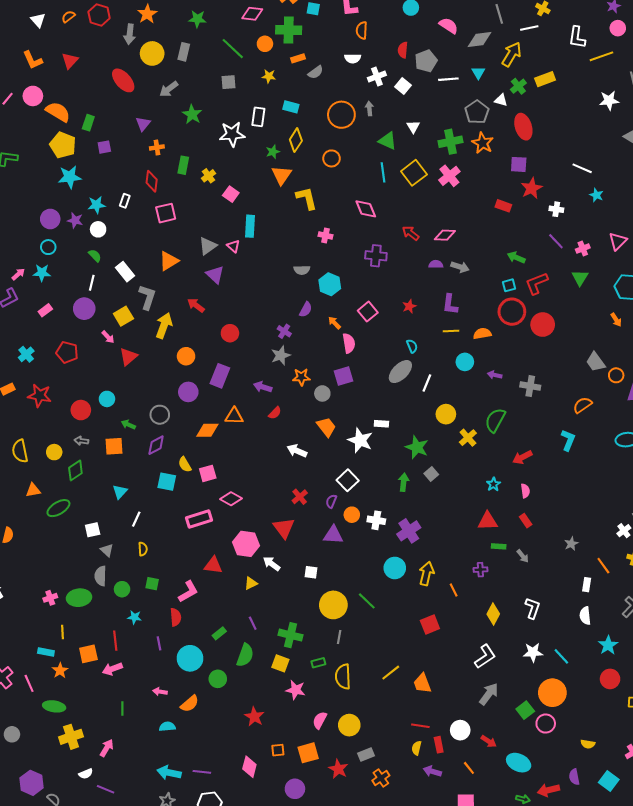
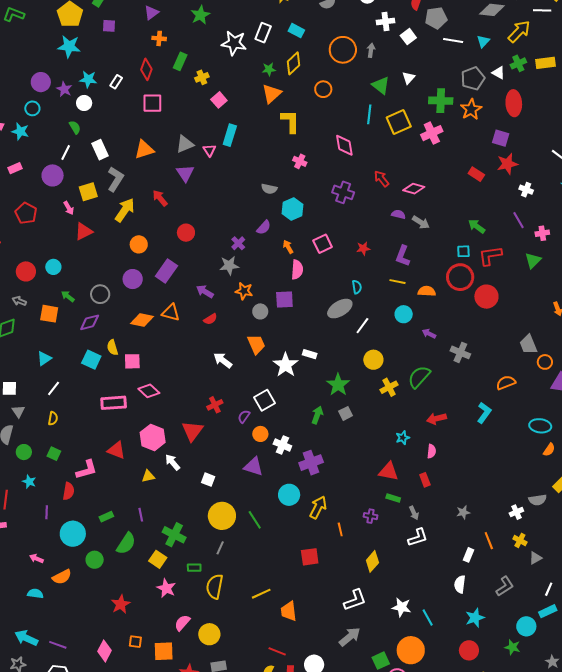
purple triangle: (333, 535) -> (253, 466), moved
white L-shape: (533, 608) -> (418, 537), moved, turned 40

